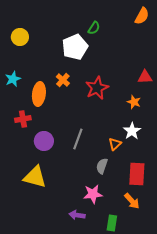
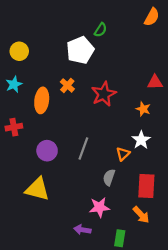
yellow circle: (20, 37) -> (19, 51), moved
red cross: (23, 119) -> (14, 127), moved

